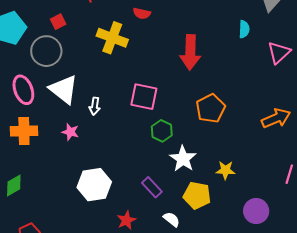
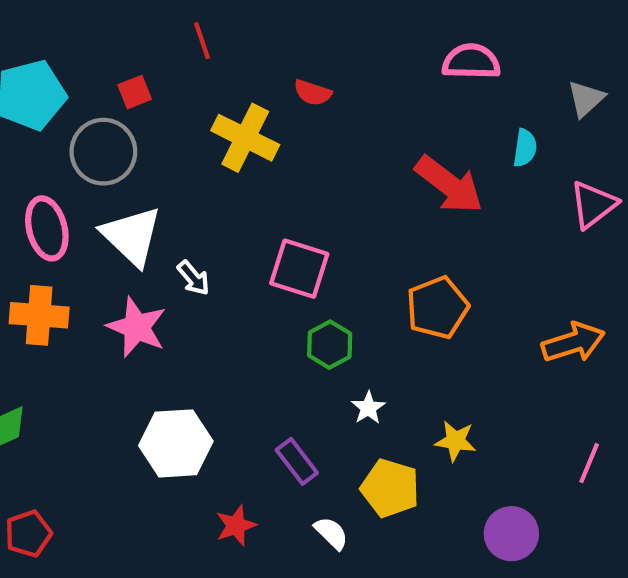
red arrow: (190, 52) -> (449, 185), moved, turned -60
white arrow: (95, 106) -> (193, 278), turned -54
pink star: (70, 132) -> (137, 327), size x1.6
white star: (183, 159) -> (368, 408), size x0.6

